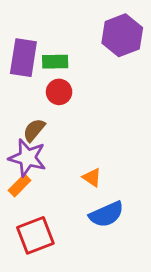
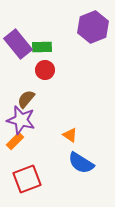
purple rectangle: (23, 58) -> (18, 44), turned -48
blue semicircle: (106, 214) -> (81, 163), turned 56

